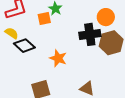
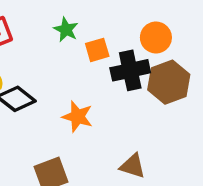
orange square: (44, 19) -> (97, 50), moved

